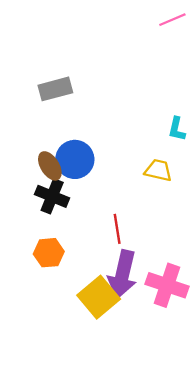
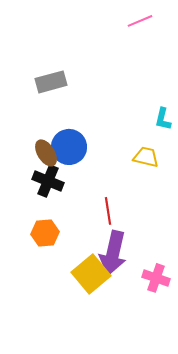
pink line: (172, 20) -> (140, 21), moved
pink cross: (167, 285) -> (156, 278), moved, size x0.7

